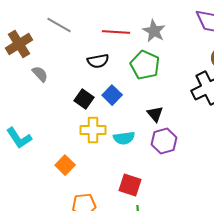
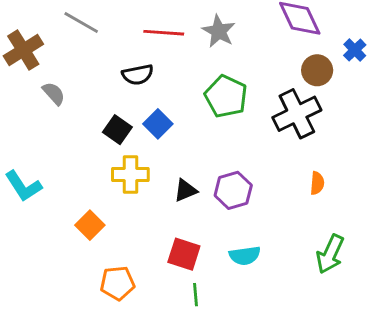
green pentagon: (145, 65) -> (226, 96), moved
black triangle: (155, 114) -> (185, 190), moved, turned 48
cyan semicircle: (124, 138) -> (245, 256), moved

